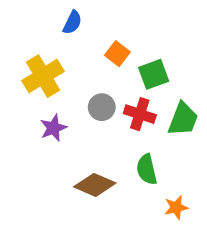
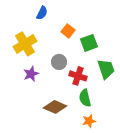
red cross: (140, 114) -> (78, 76), moved
green trapezoid: (183, 119) -> (106, 69), turned -40
orange star: (176, 207) -> (89, 121), moved

